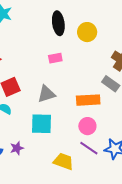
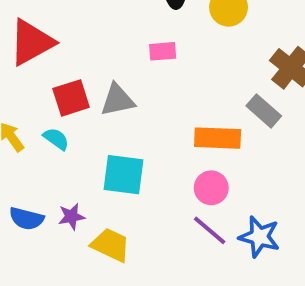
gray triangle: (46, 94) -> (117, 100), moved
yellow trapezoid: (63, 161) -> (111, 245), moved

